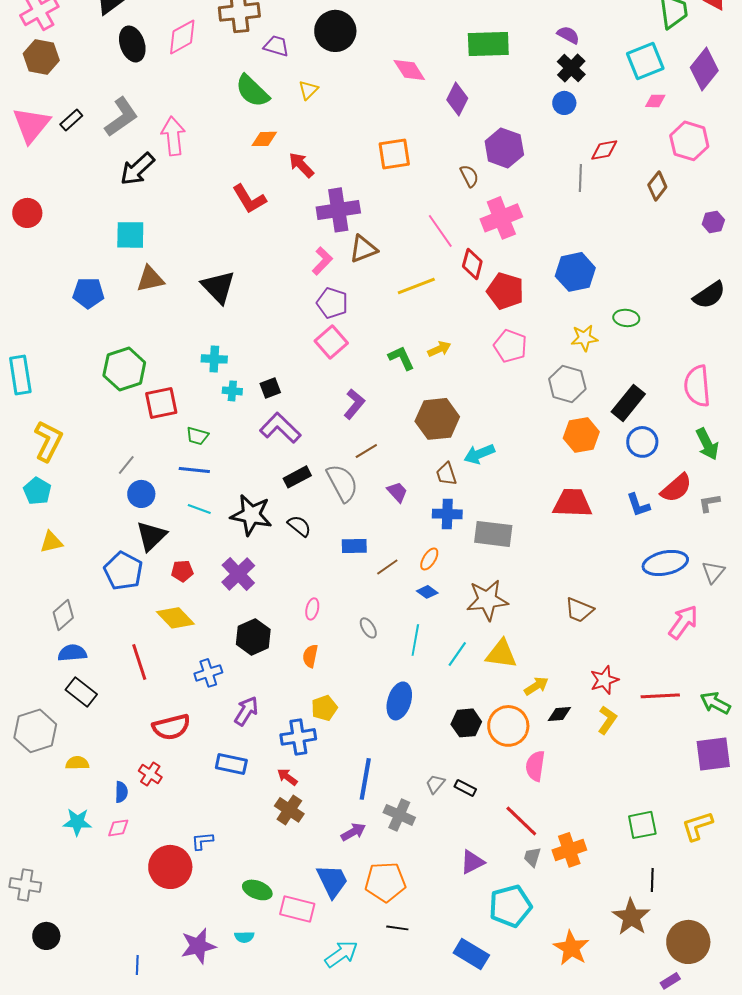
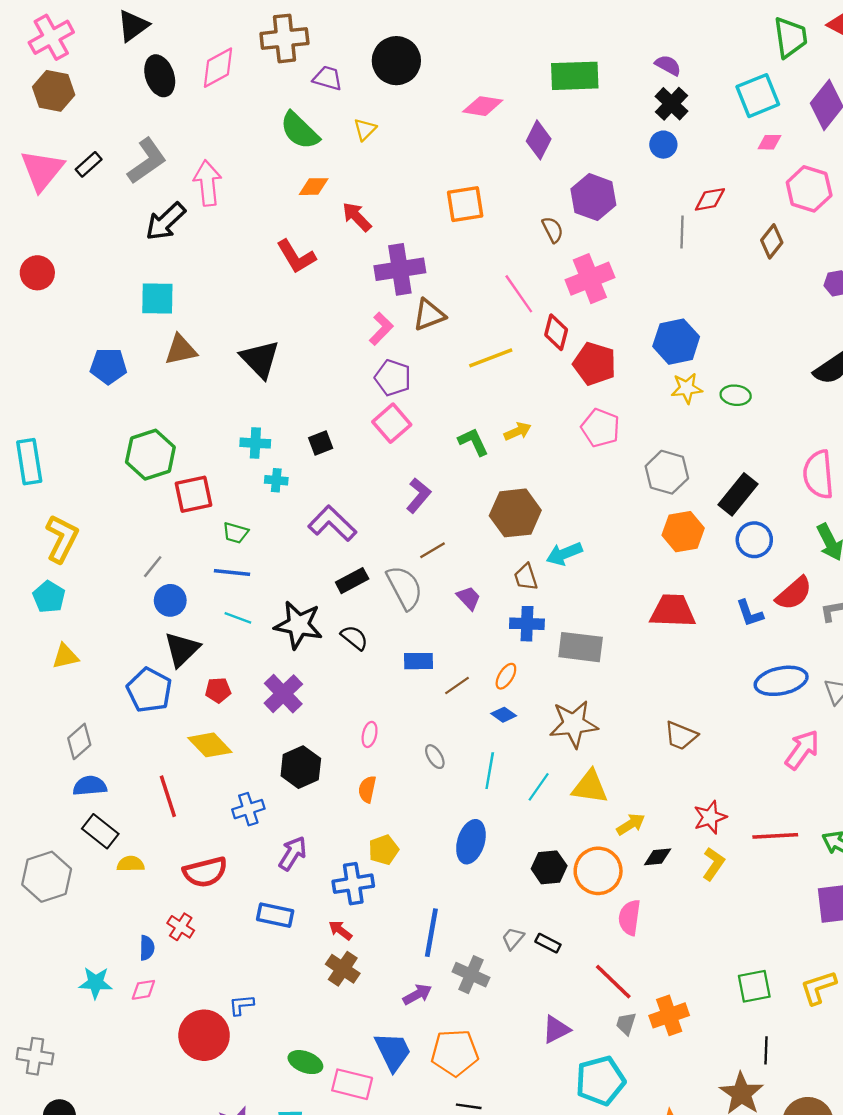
pink diamond: (409, 70) -> (483, 106), turned -48
yellow star: (584, 338) -> (687, 388), moved
black square: (270, 388) -> (321, 443), moved
yellow semicircle: (77, 763) -> (131, 864), moved

